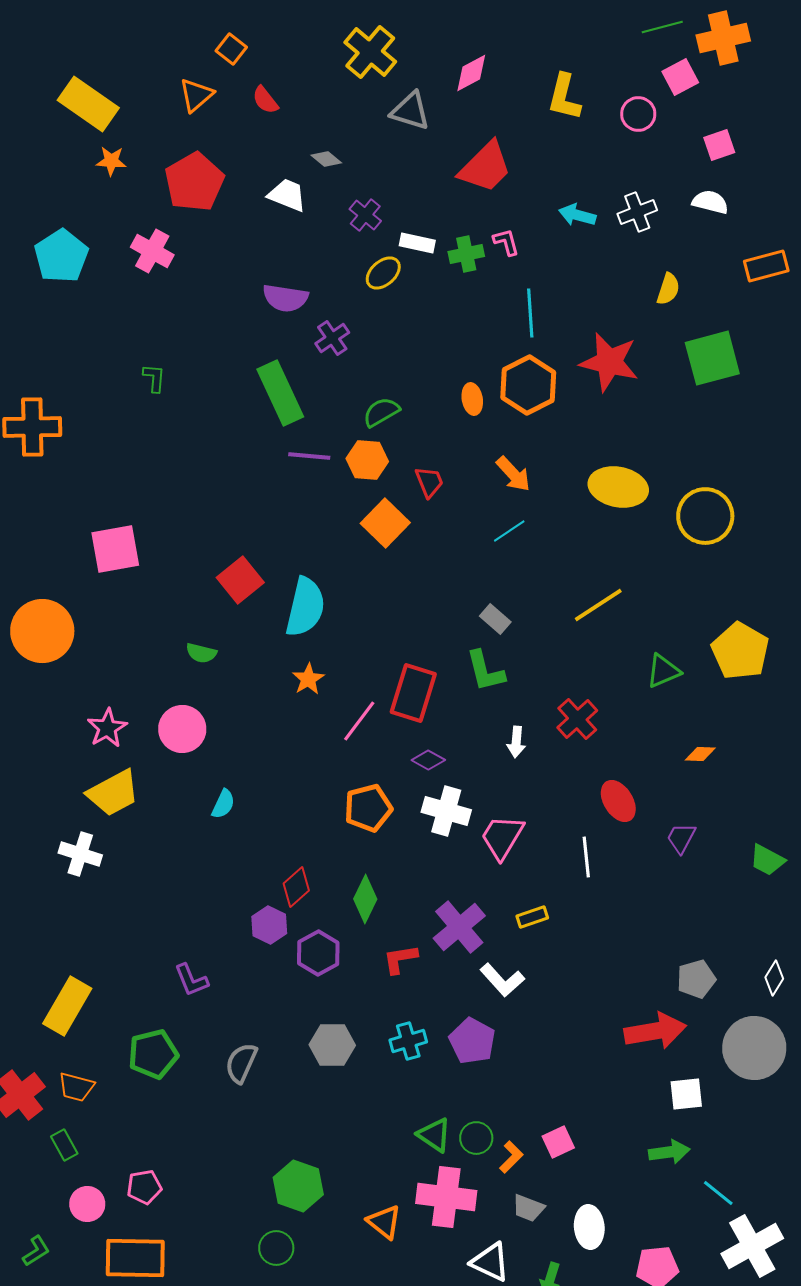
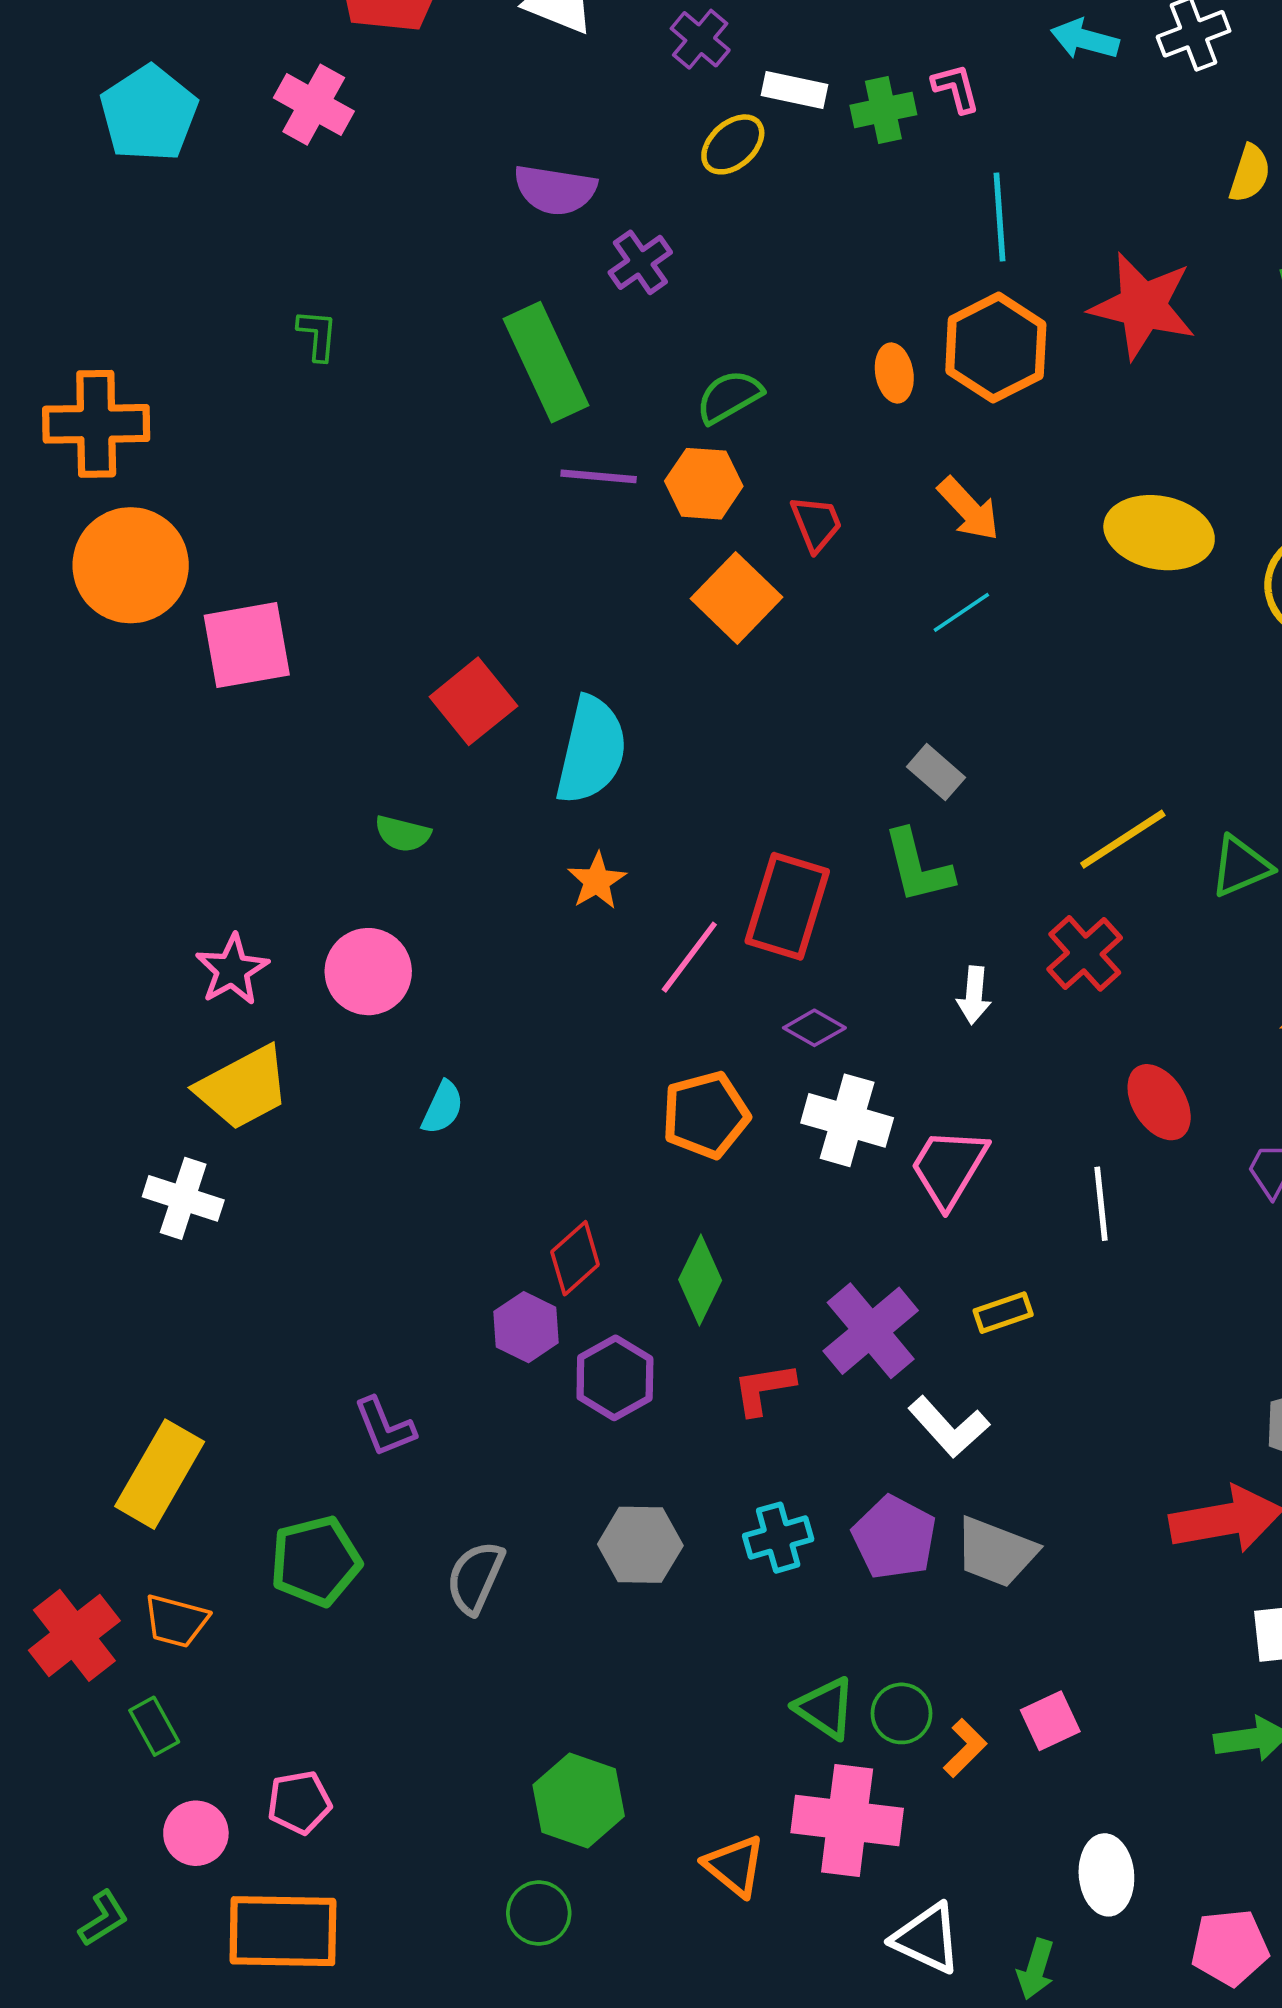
yellow line: (598, 605) -> (1123, 839), moved
orange circle: (42, 631) -> (131, 565), moved
gray trapezoid: (528, 1208) -> (996, 1552), moved, size x1.4

